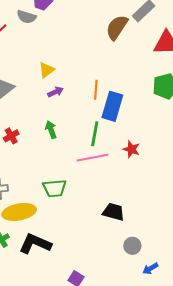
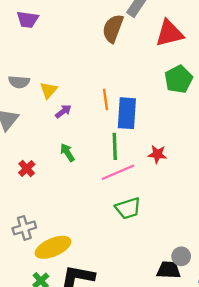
gray semicircle: (26, 17) -> (19, 82), moved
green trapezoid: (54, 188) -> (128, 208), moved
black trapezoid: (113, 212) -> (169, 270), moved

